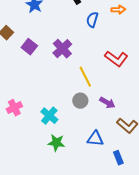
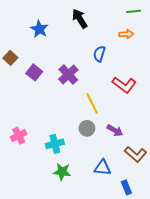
blue semicircle: (92, 20) -> (99, 54), moved
cyan cross: (49, 116) -> (55, 144), turned 36

